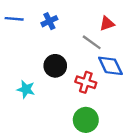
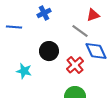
blue line: (14, 19) -> (14, 27), moved
red cross: (86, 82) -> (75, 65), turned 30

